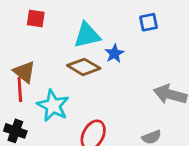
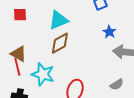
blue star: (114, 54) -> (109, 32), moved
brown diamond: (84, 67) -> (60, 43), turned -50

